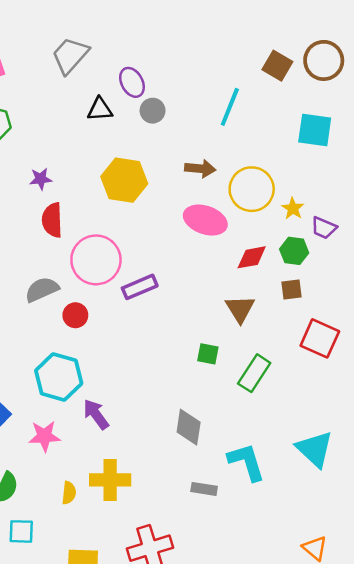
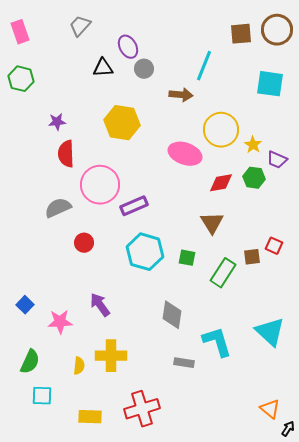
gray trapezoid: (70, 55) -> (80, 26), size x0.7
brown square: (277, 66) -> (241, 34), turned -35
brown arrow: (200, 169) -> (181, 95), moved
brown square: (292, 290) -> (252, 257), moved
red circle: (75, 315) -> (84, 243), moved
red square: (320, 338) -> (274, 246), size x0.6
cyan hexagon: (59, 377) -> (145, 252), moved

